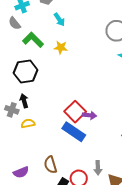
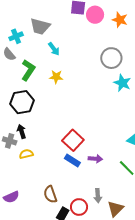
green L-shape: (33, 40) -> (28, 70), turned 80
purple arrow: (89, 115) -> (95, 159), moved
blue rectangle: (74, 132) -> (72, 160), size x0.7
purple semicircle: (21, 172) -> (11, 197), moved

